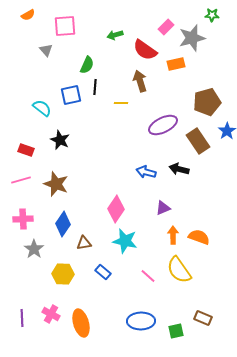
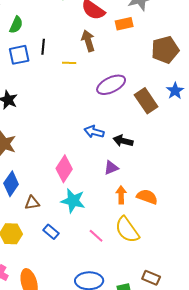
green semicircle: (87, 65) -> (16, 25), moved
brown pentagon: (207, 102) -> (165, 50), moved
black arrow: (179, 169) -> (123, 141), moved

